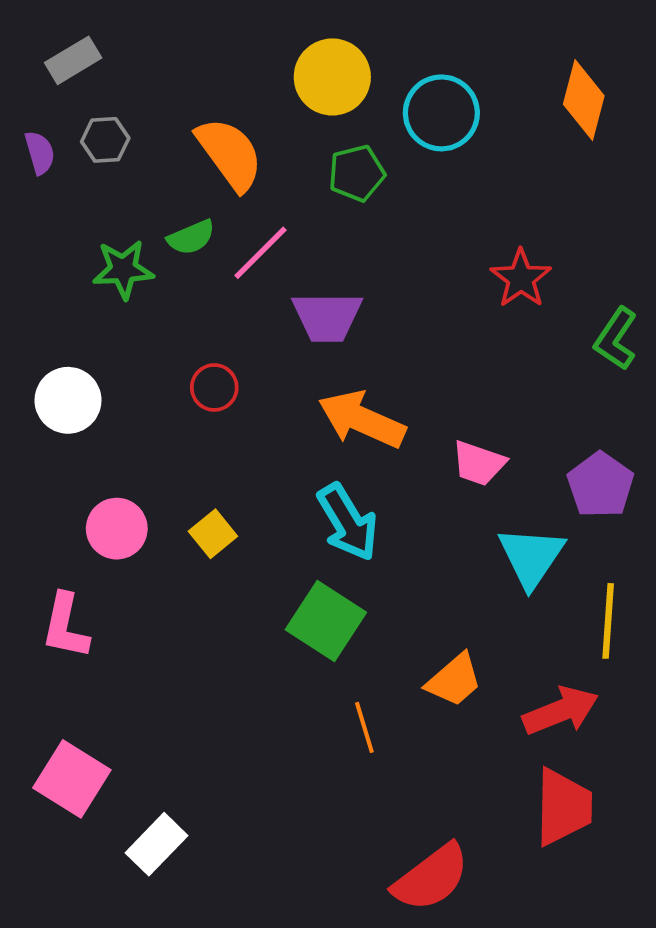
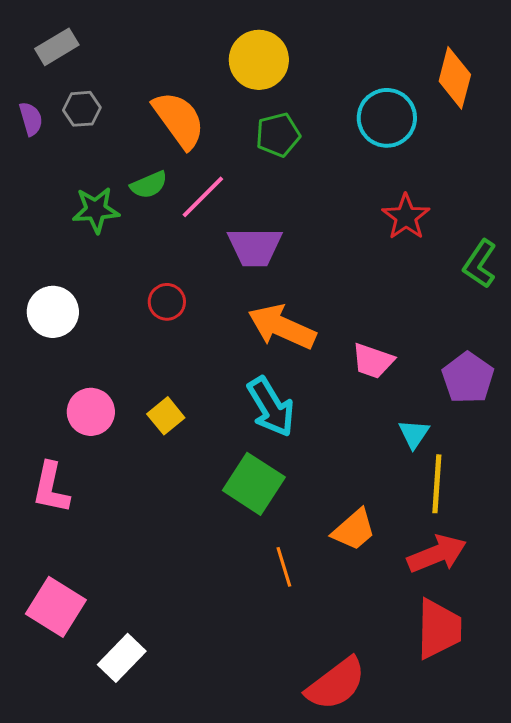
cyan circle: (441, 113) -> (387, 118), moved
cyan triangle: (531, 557) -> (414, 434), size x0.6
yellow line: (608, 621) -> (437, 484), moved

